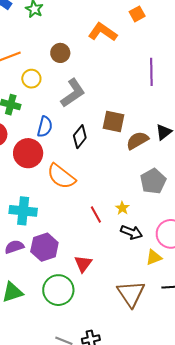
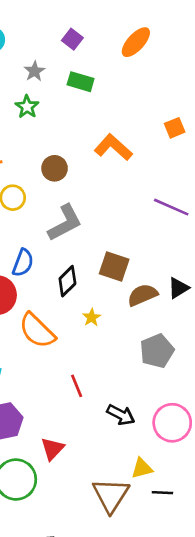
orange square: (137, 14) -> (175, 128), moved
purple line: (151, 72) -> (171, 207), turned -72
yellow star: (122, 208) -> (92, 317), moved
yellow triangle: (154, 257) -> (142, 468), moved

